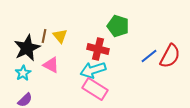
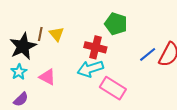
pink triangle: (51, 65) -> (47, 77), moved
pink rectangle: (95, 89) -> (113, 88), moved

